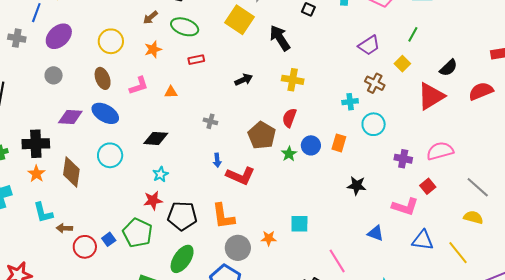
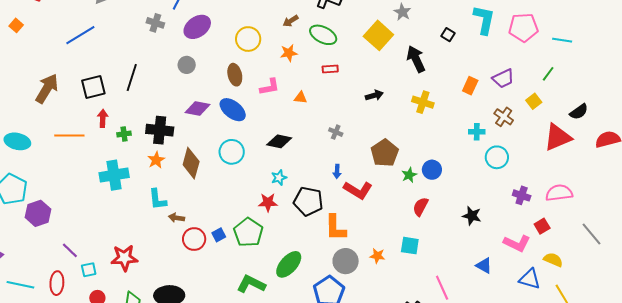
red semicircle: (289, 118) -> (420, 207), moved
orange rectangle: (339, 143) -> (470, 86), moved
black pentagon: (182, 216) -> (308, 201), moved
yellow semicircle: (473, 217) -> (553, 260), moved

